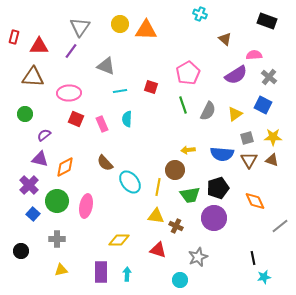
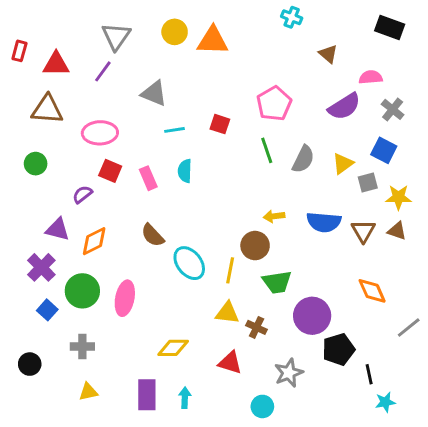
purple semicircle: (44, 135) -> (82, 194), moved
gray square: (247, 138) -> (368, 183), moved
black pentagon: (218, 188) -> (338, 349), moved

